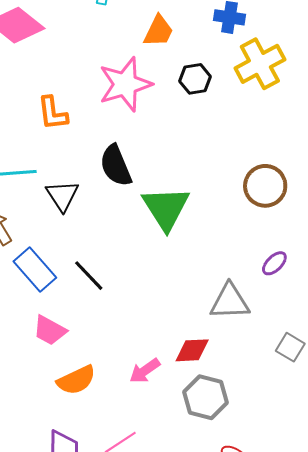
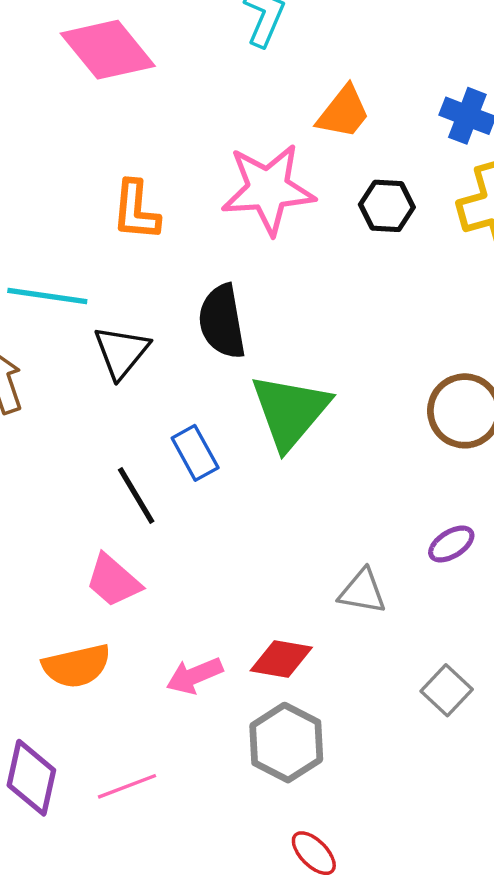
blue rectangle: (35, 269) -> (195, 453), moved, size x0.7
gray triangle: (230, 302) -> (362, 591), size x0.7
pink trapezoid: (50, 330) -> (113, 581), moved

